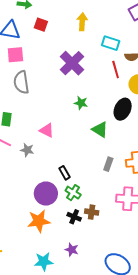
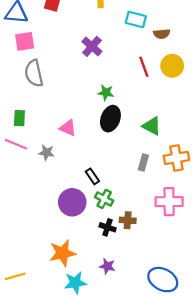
purple cross: (72, 63) -> (92, 46), size x0.7
red line: (116, 69) -> (144, 67), moved
black ellipse: (123, 109) -> (110, 119), moved
green triangle: (100, 129) -> (152, 126), moved
orange star: (39, 221) -> (62, 253), moved

